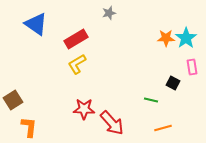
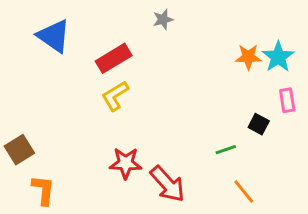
green line: (151, 100) -> (226, 150), turned -32
orange line: (163, 128) -> (244, 192), turned 66

